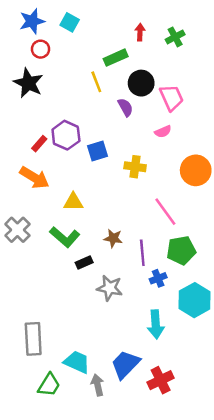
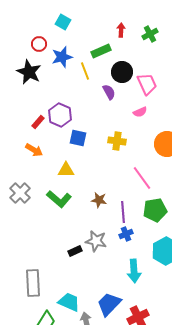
blue star: (32, 21) -> (62, 57), moved
blue square: (97, 151) -> (78, 138), moved, turned 30
orange arrow: (34, 178) -> (34, 150), size x0.7
black rectangle: (84, 263) -> (75, 251), moved
blue cross: (158, 278) -> (126, 234), moved

